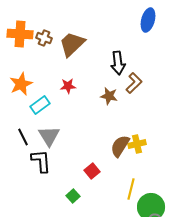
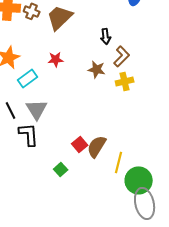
black arrow: (118, 63) -> (106, 36), size x0.7
yellow cross: (137, 144) -> (125, 81), moved
brown semicircle: (120, 146) -> (97, 146), moved

